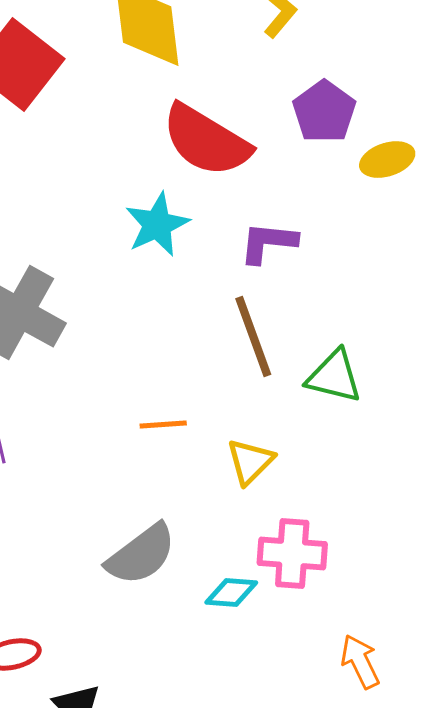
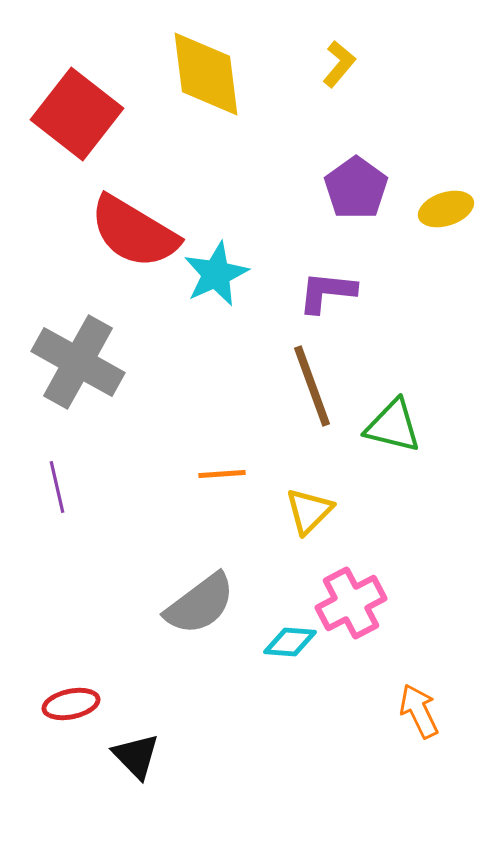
purple pentagon: (324, 112) -> (356, 188), moved
red semicircle: (206, 141) -> (134, 232), moved
pink cross: (292, 554) -> (351, 603), turned -32

